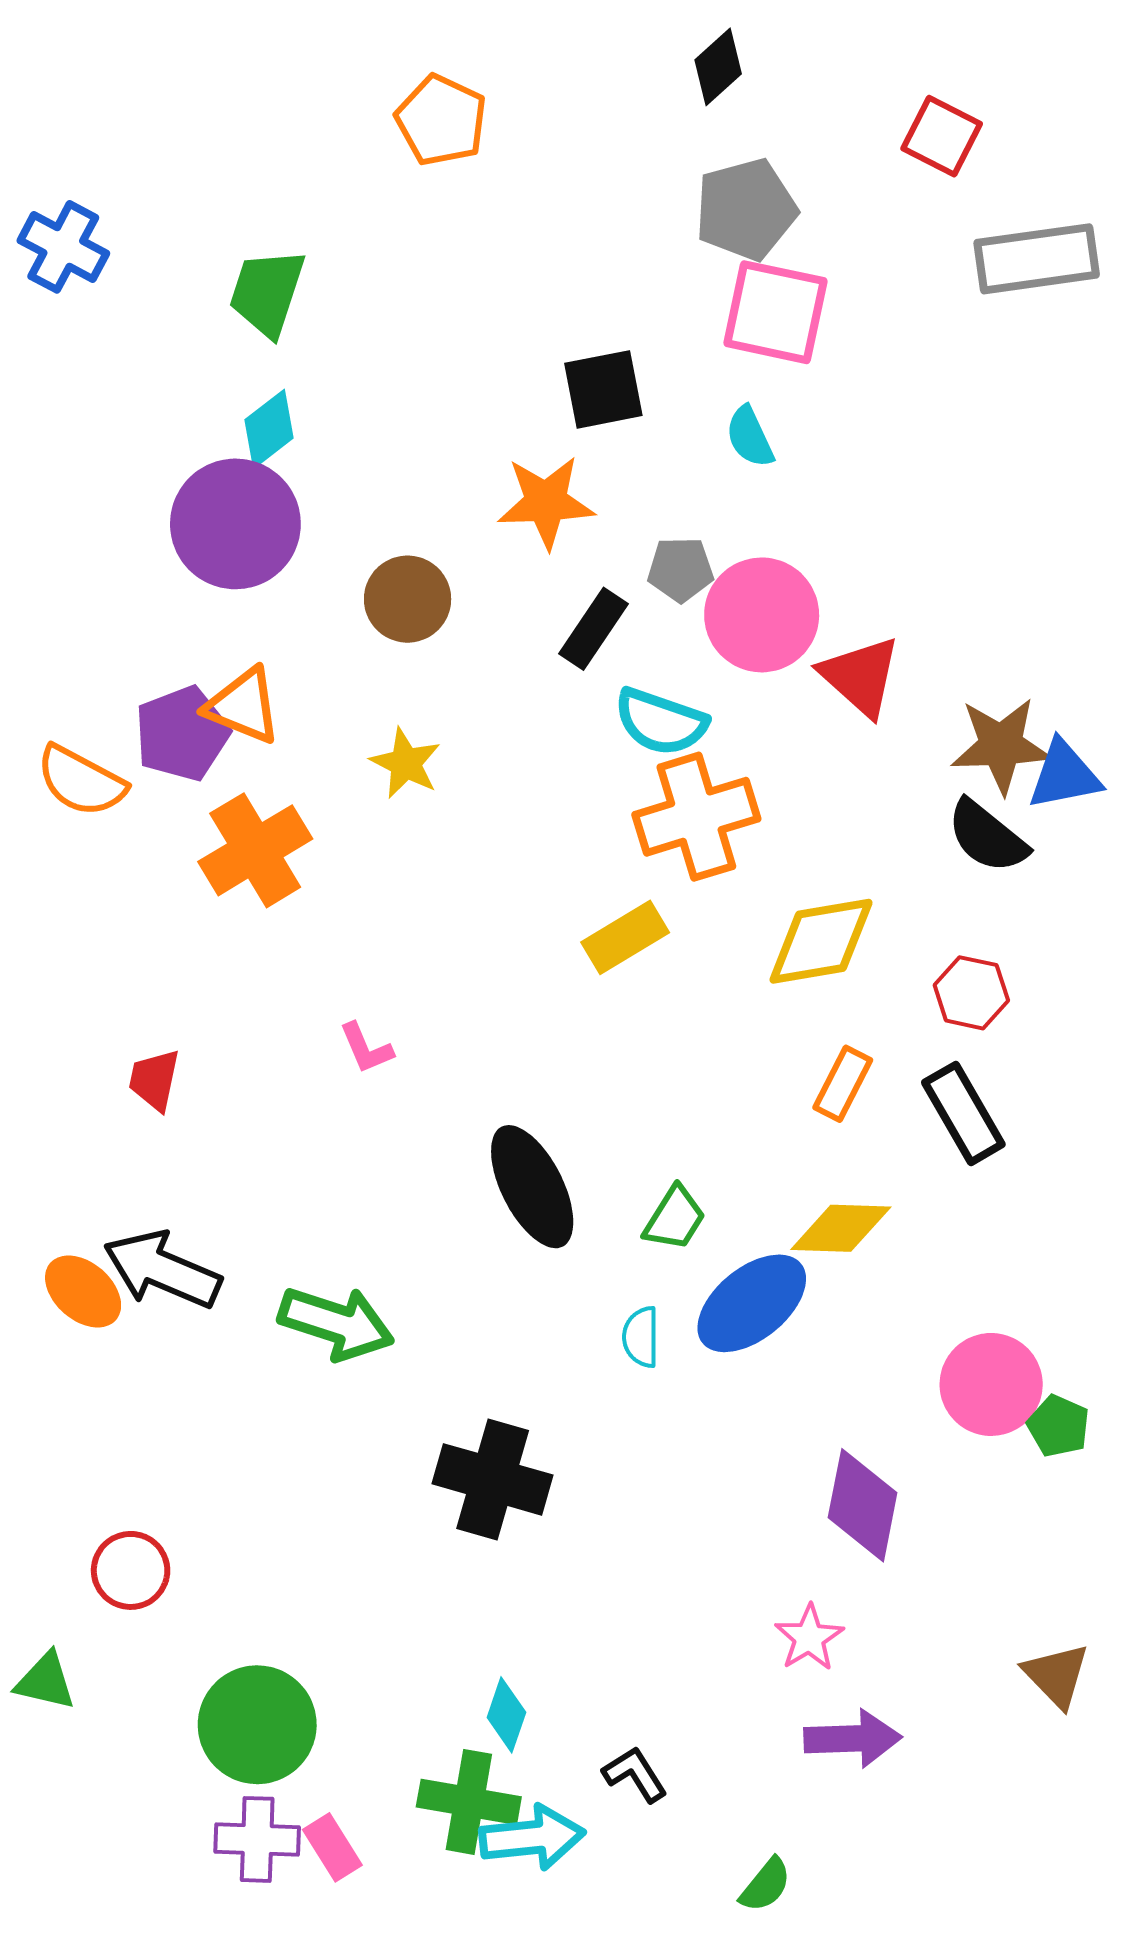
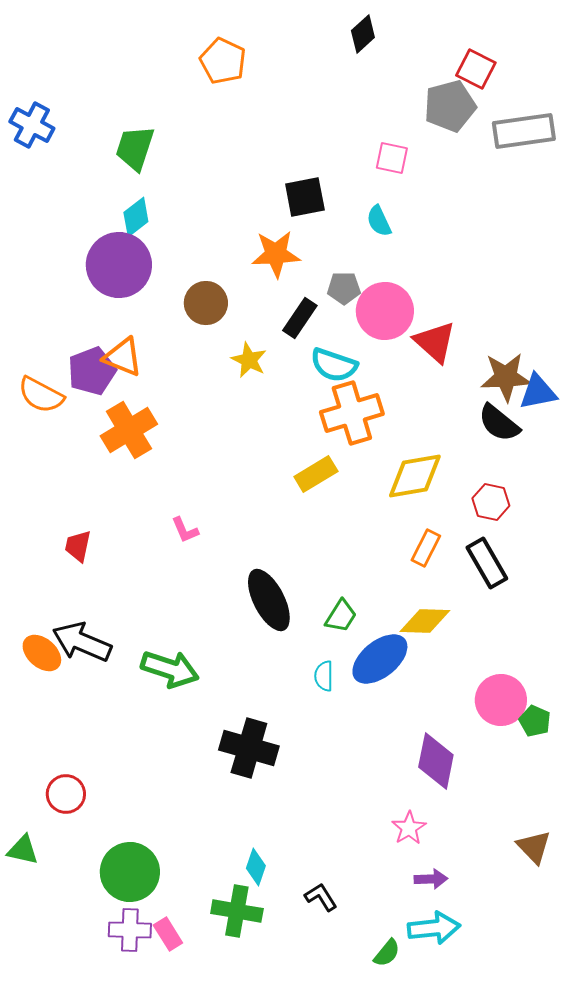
gray pentagon: (746, 209) -> (450, 106), moved
pink square: (775, 312) -> (392, 158), size x0.6
yellow star: (406, 763) -> (249, 360), moved
purple arrow: (853, 1739) -> (431, 879), size x0.7
cyan arrow: (532, 1838) -> (434, 928), moved

